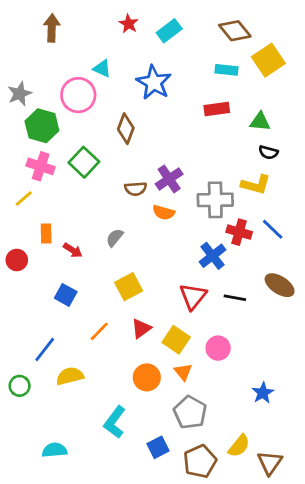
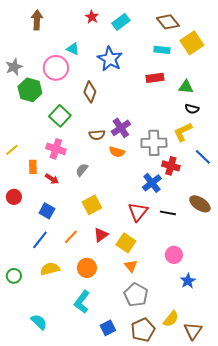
pink cross: (41, 166) -> (56, 149), moved
yellow L-shape: (256, 185) -> (183, 132), turned 140
yellow line: (24, 198) -> (12, 150), moved
blue line: (273, 229) -> (203, 157), moved
red circle: (17, 260) -> (14, 197), moved
pink circle: (218, 348) -> (174, 255), moved
blue line: (45, 349) -> (40, 240), moved
orange circle: (147, 377) -> (87, 268), moved
blue square: (158, 447) -> (108, 328), moved
cyan semicircle: (55, 450) -> (39, 322), turned 48

